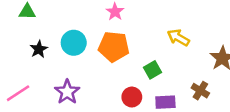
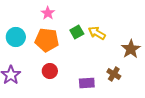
green square: (153, 70) -> (77, 32), moved
red circle: (132, 97) -> (50, 71), moved

